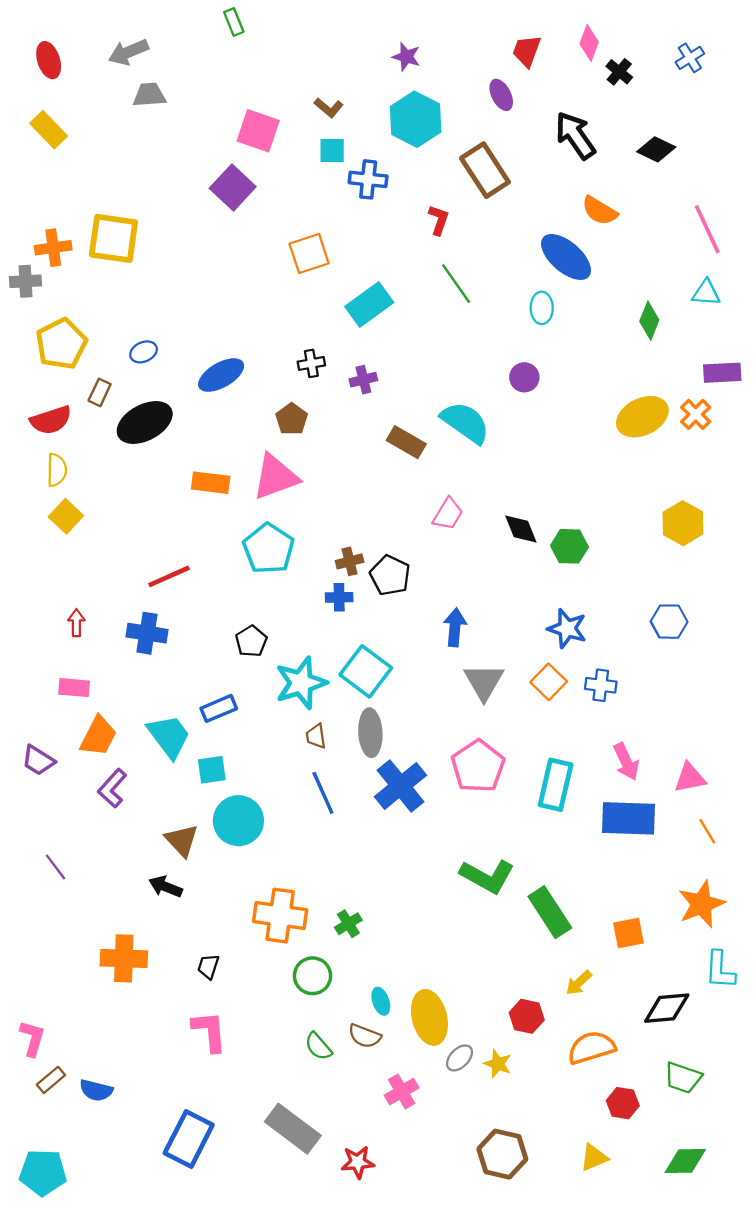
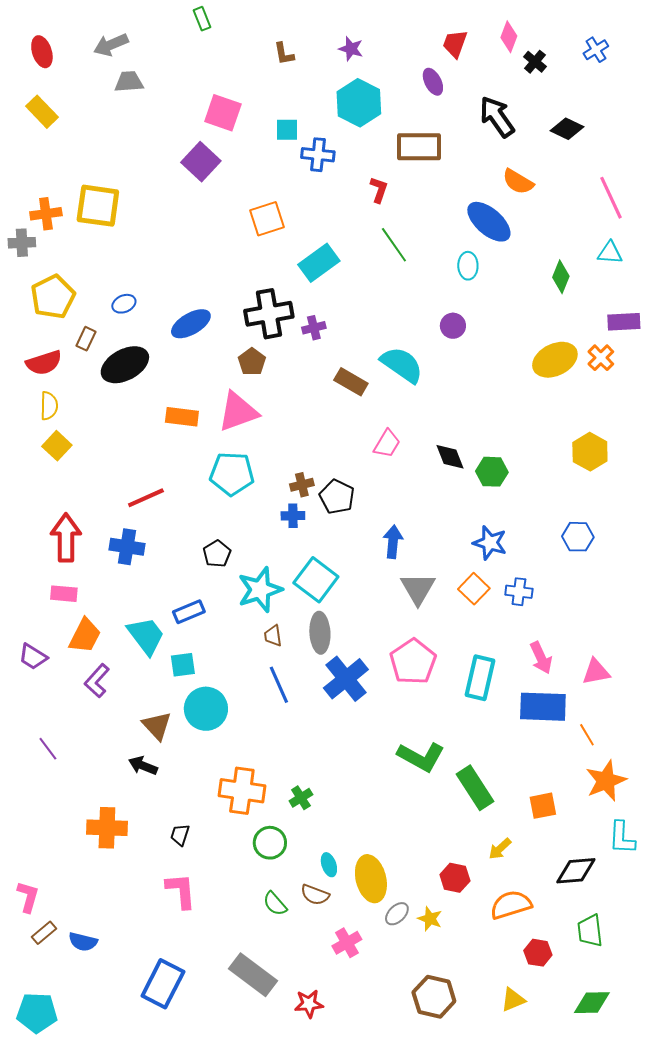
brown L-shape: (329, 108) -> (284, 54), moved, turned 40
brown rectangle: (485, 170) -> (419, 147), turned -57
black cross: (311, 363) -> (269, 314), size x2.0
cyan pentagon: (269, 549) -> (232, 474), turned -30
red arrow: (76, 623) -> (66, 538), size x2.0
orange line: (707, 831) -> (587, 735), moved
green trapezoid: (683, 1078) -> (590, 931), turned 64

